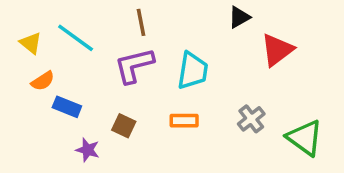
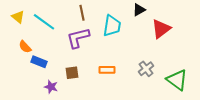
yellow triangle: (31, 43) -> (18, 17), moved
cyan trapezoid: (193, 71) -> (112, 26), moved
orange semicircle: (43, 81) -> (25, 47), turned 80
brown square: (124, 126) -> (72, 73), turned -32

